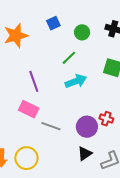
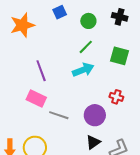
green line: (69, 58) -> (86, 47), moved
red cross: (106, 119) -> (116, 97), moved

